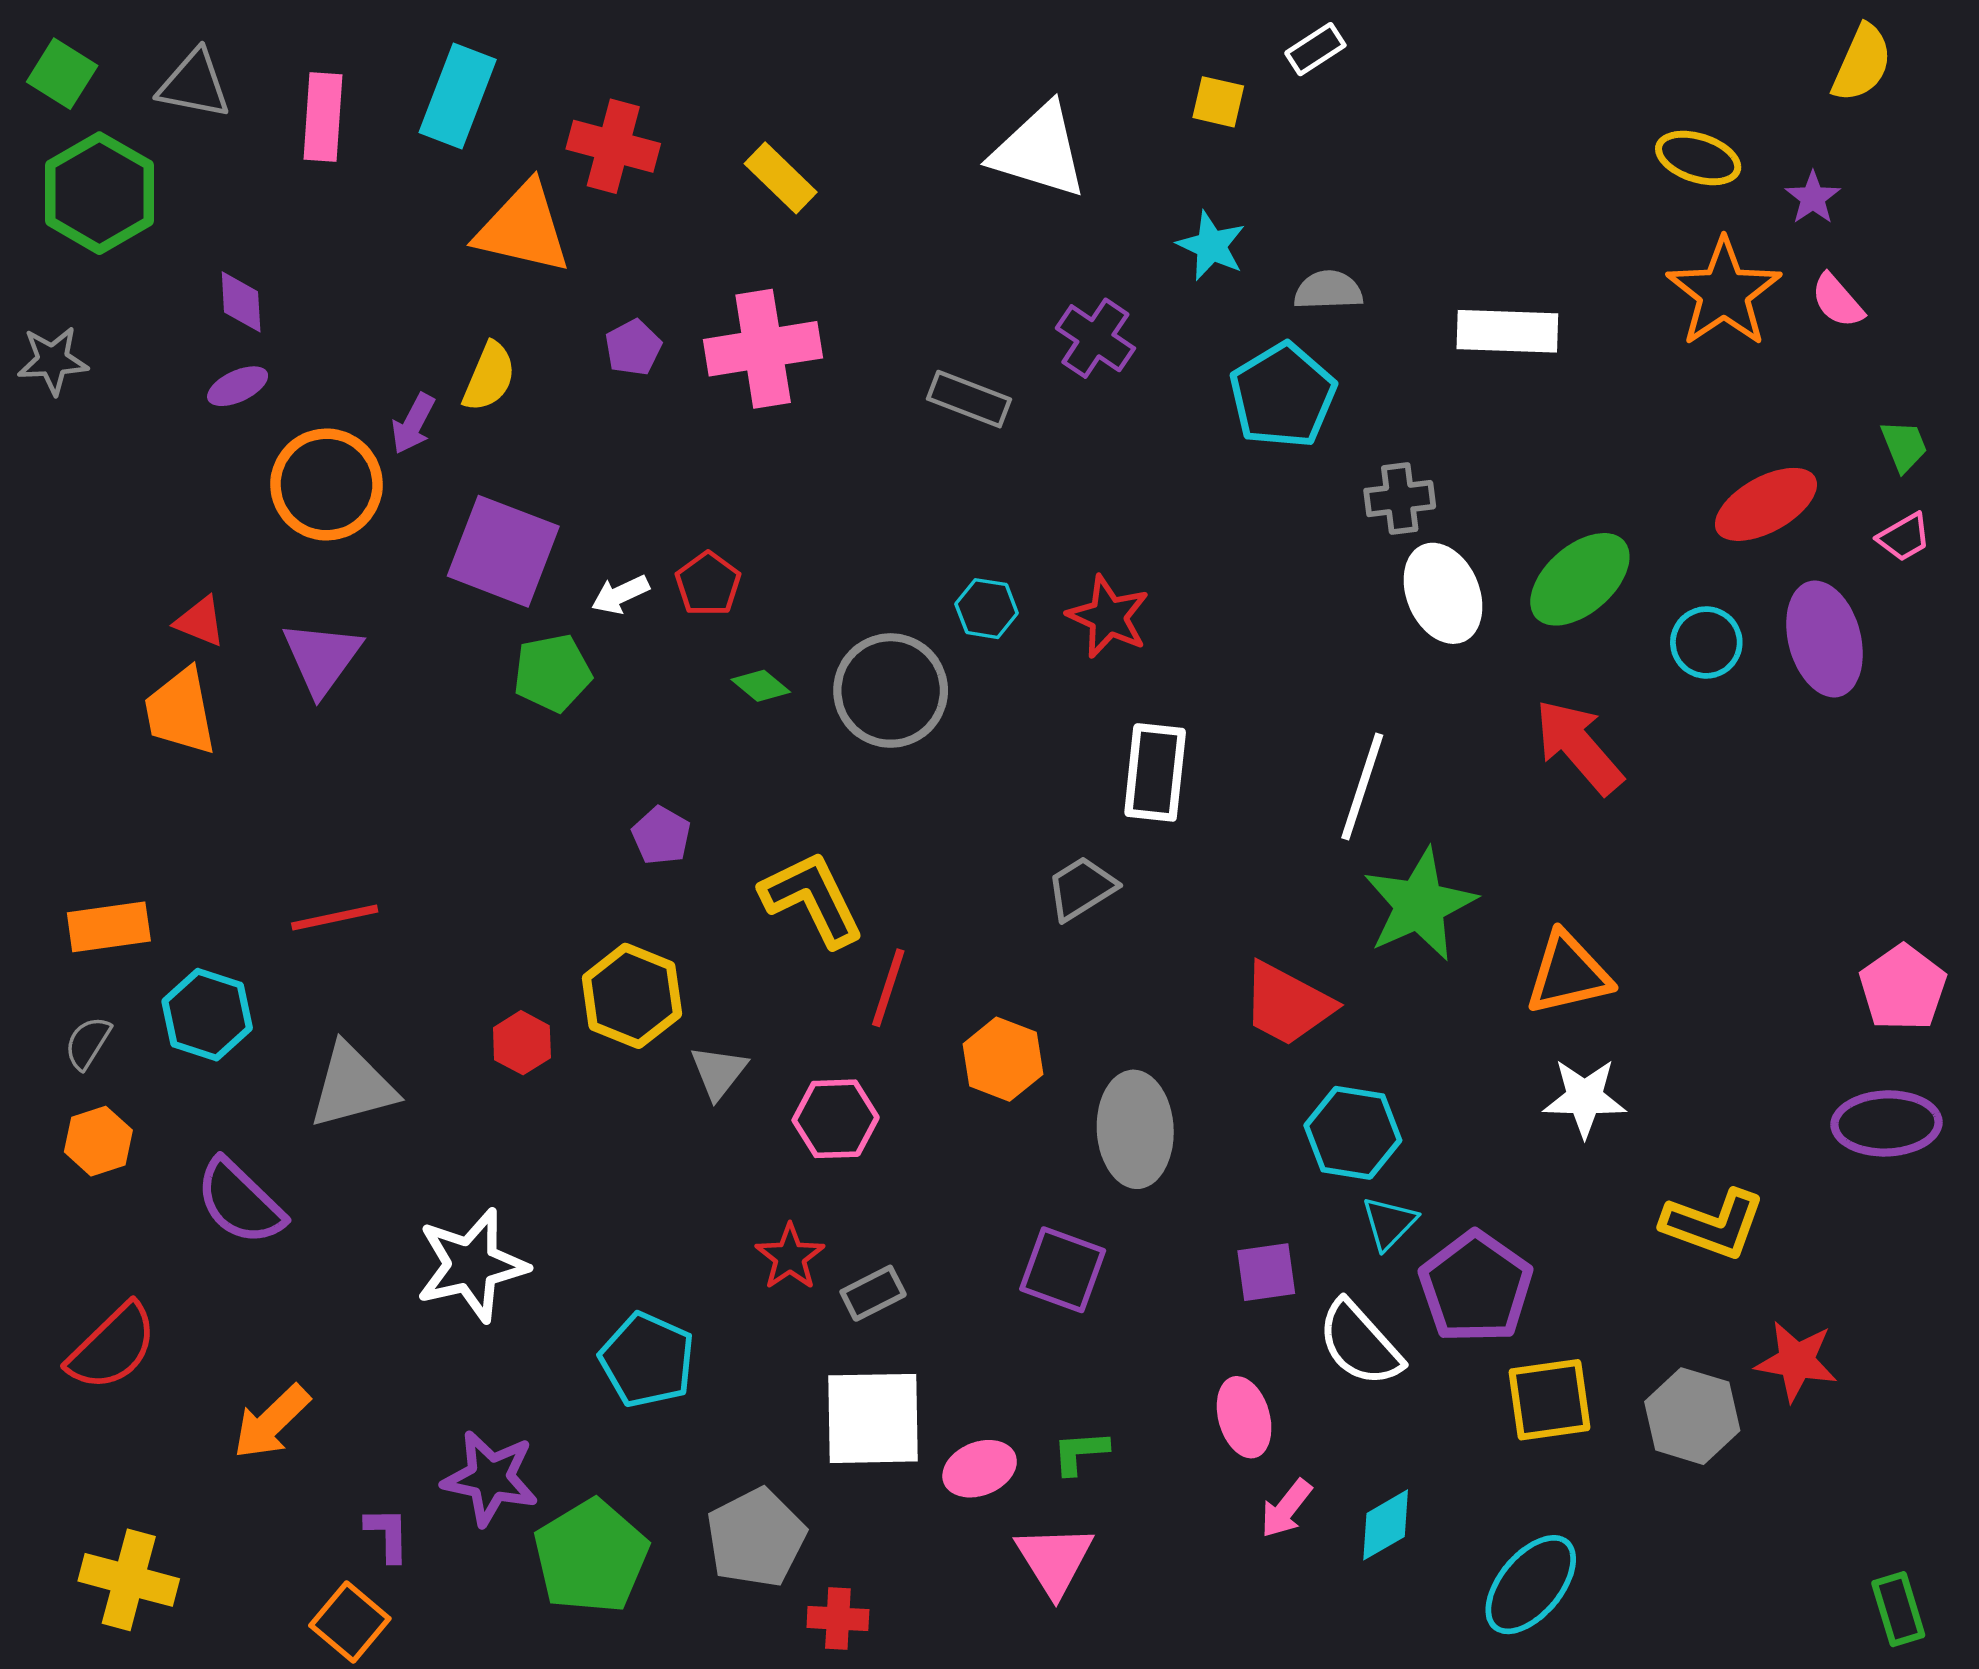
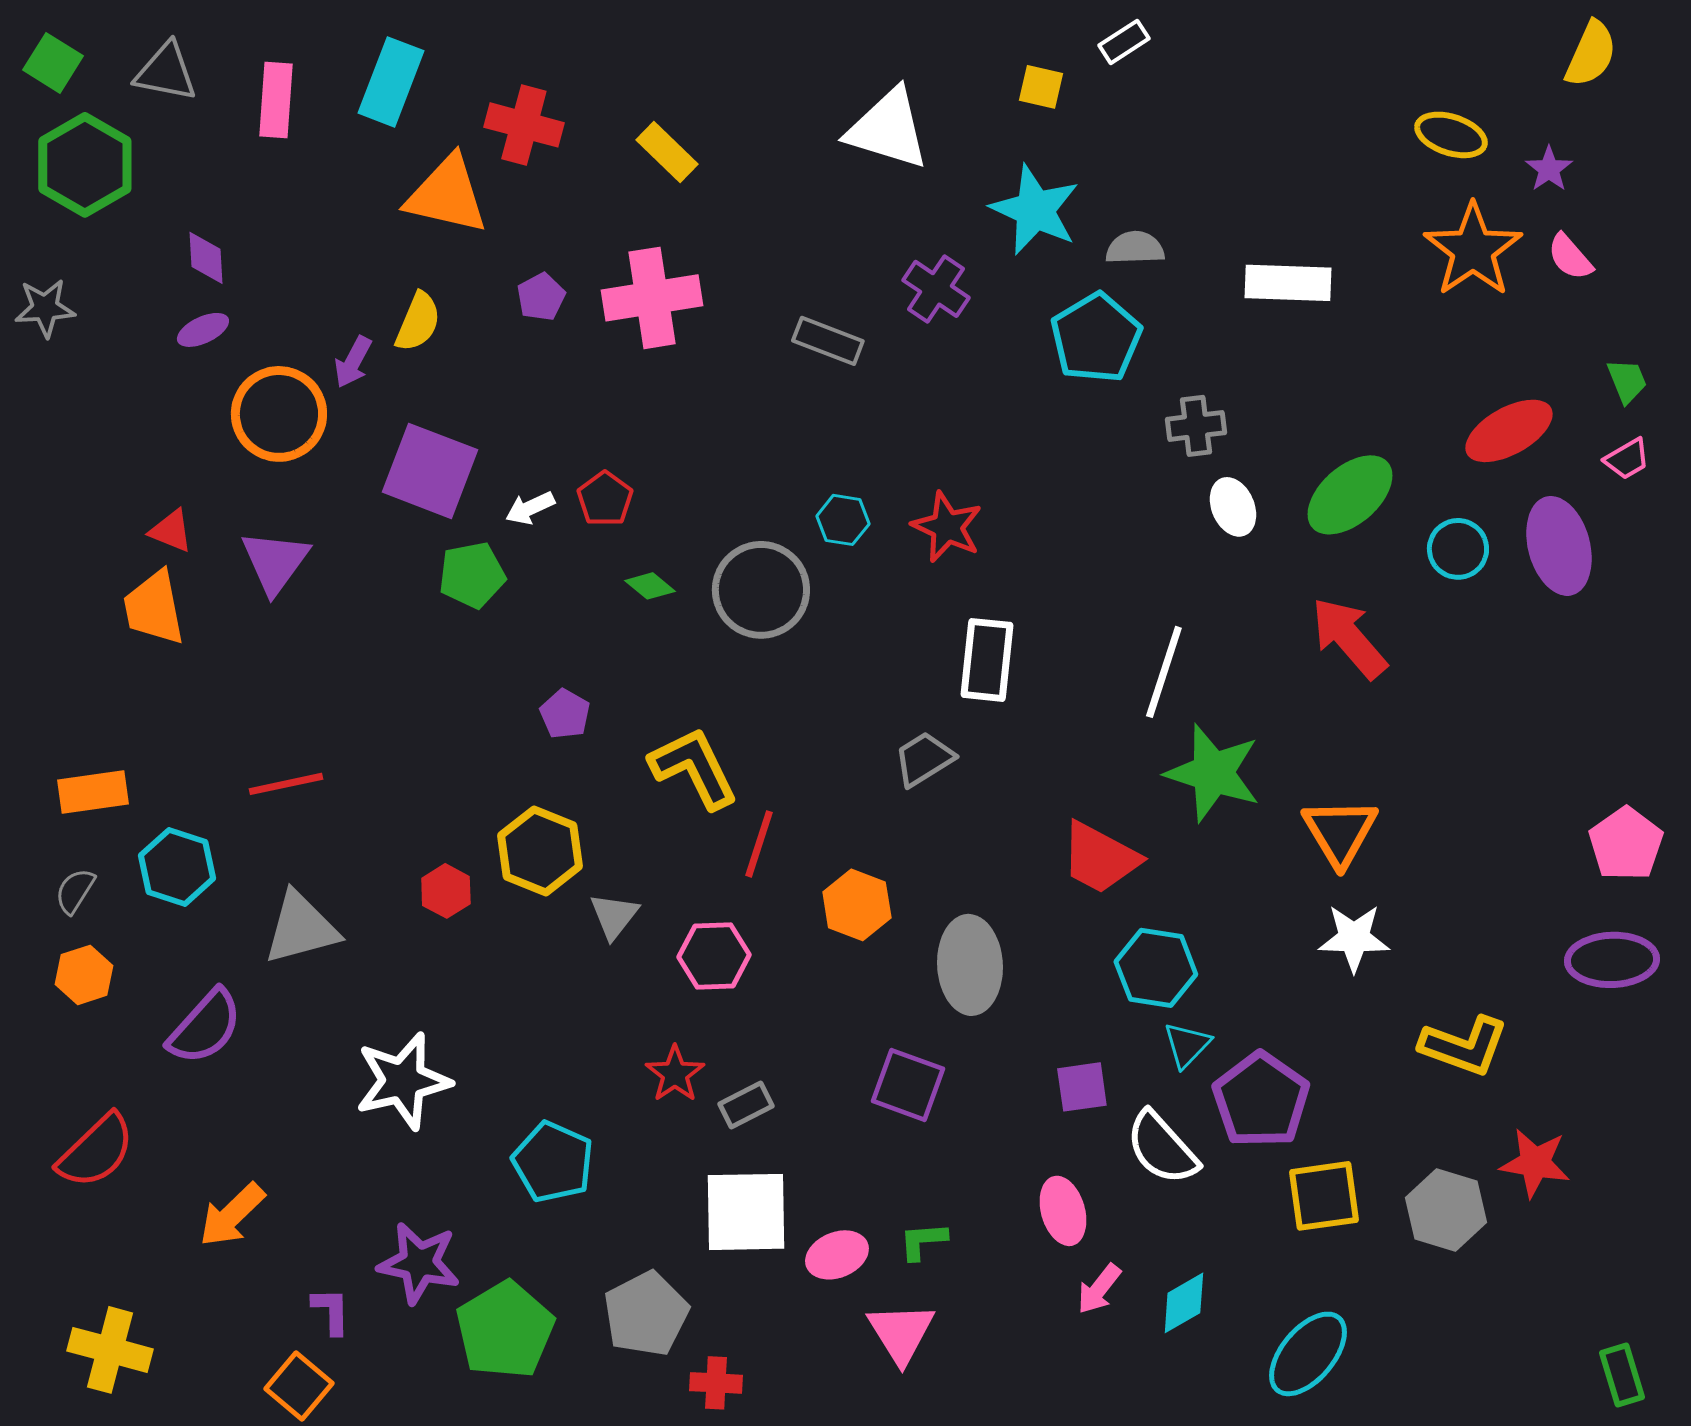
cyan star: (1211, 246) -> (1035, 210), size x1.5
white ellipse: (1443, 593) -> (1233, 507), size x0.7
green star: (1420, 905) -> (1213, 773), turned -30
orange triangle: (1568, 974) -> (1340, 832), turned -48
purple semicircle: (240, 1202) -> (205, 1027), turned -92

